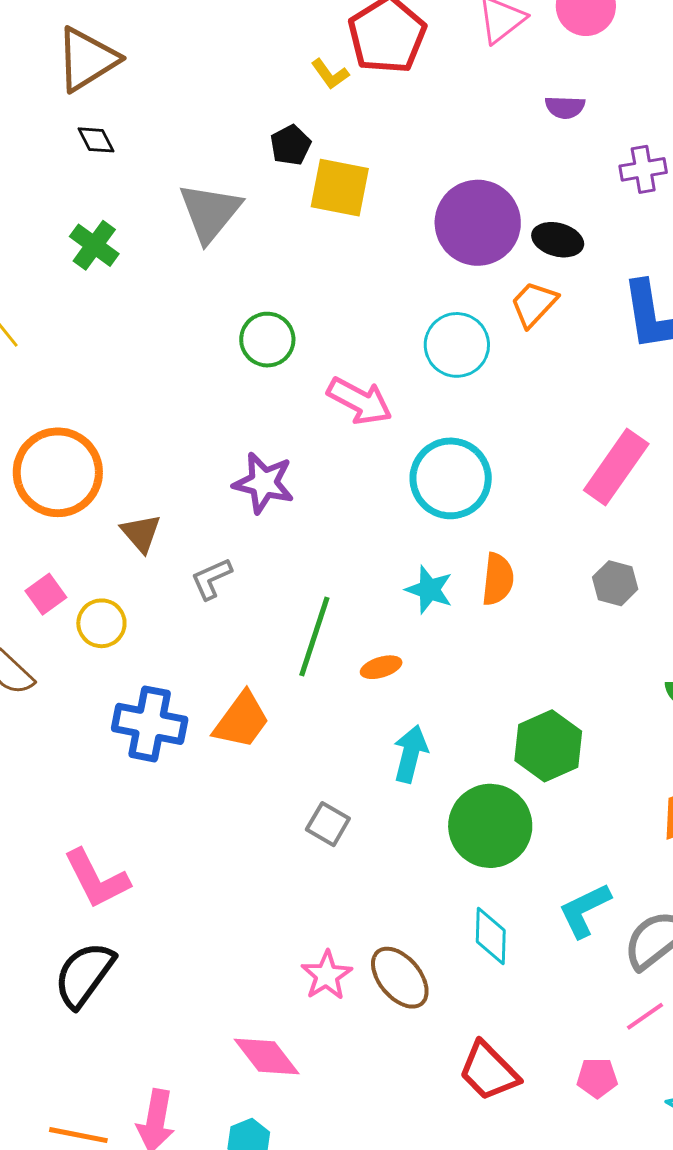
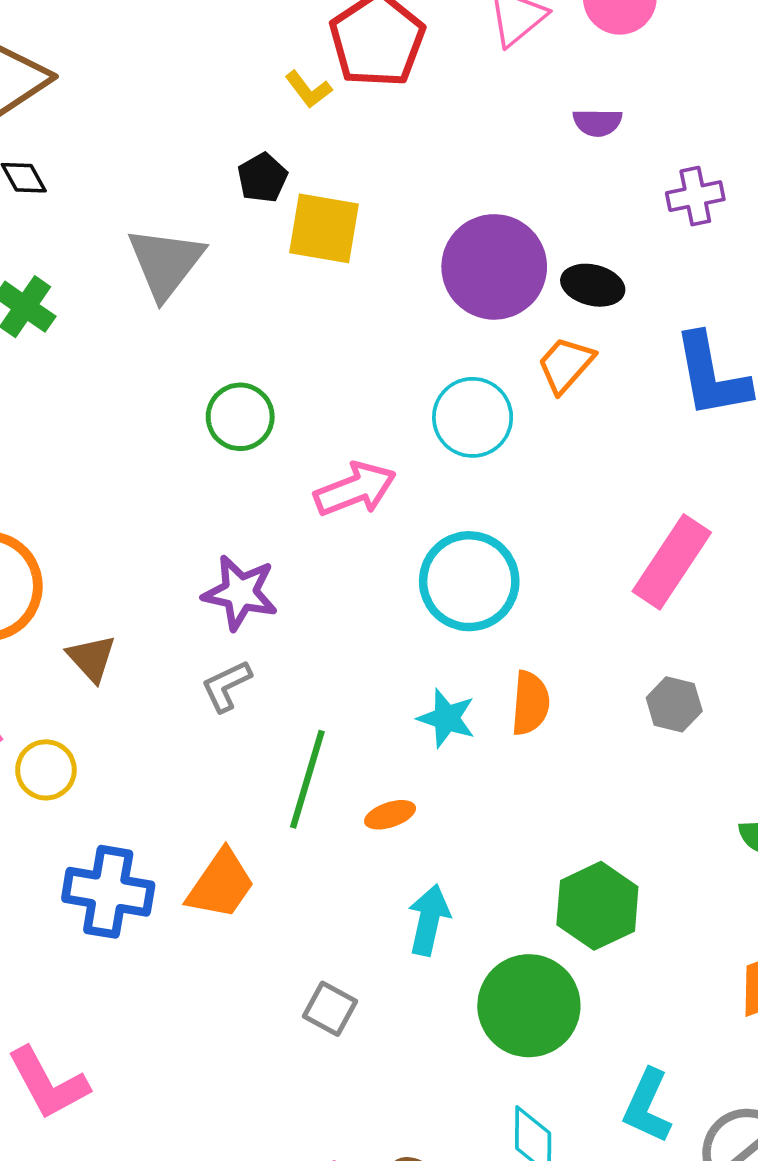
pink arrow: (360, 401) -> (355, 489), turned -48
gray L-shape: (211, 579) -> (226, 686), moved
cyan L-shape: (585, 910) -> (647, 1106), turned -38

